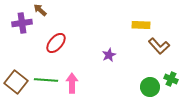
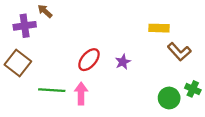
red ellipse: (56, 43) -> (89, 60), moved
brown square: (16, 82) -> (18, 63), moved

